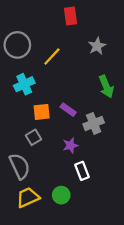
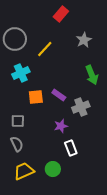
red rectangle: (70, 16) -> (61, 14), turned 49
gray square: (34, 137) -> (18, 121), moved, turned 32
gray semicircle: (20, 166) -> (17, 144), size x0.7

